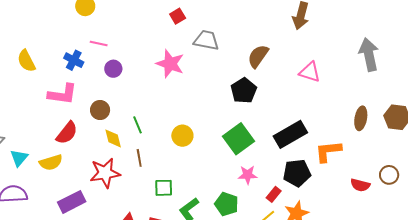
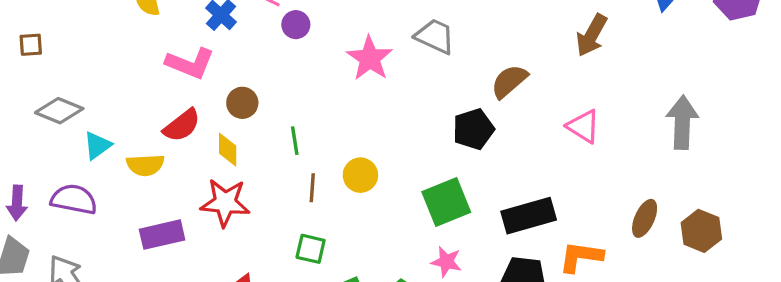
purple circle: (113, 69) -> (296, 25), moved
yellow diamond: (113, 138) -> (228, 150), moved
brown line: (139, 158) -> (312, 188), moved

